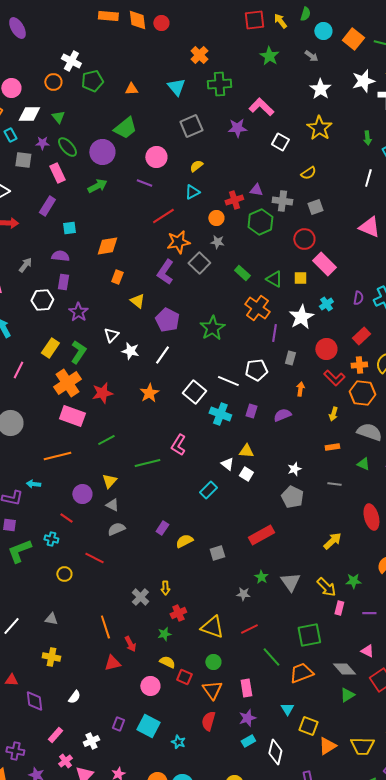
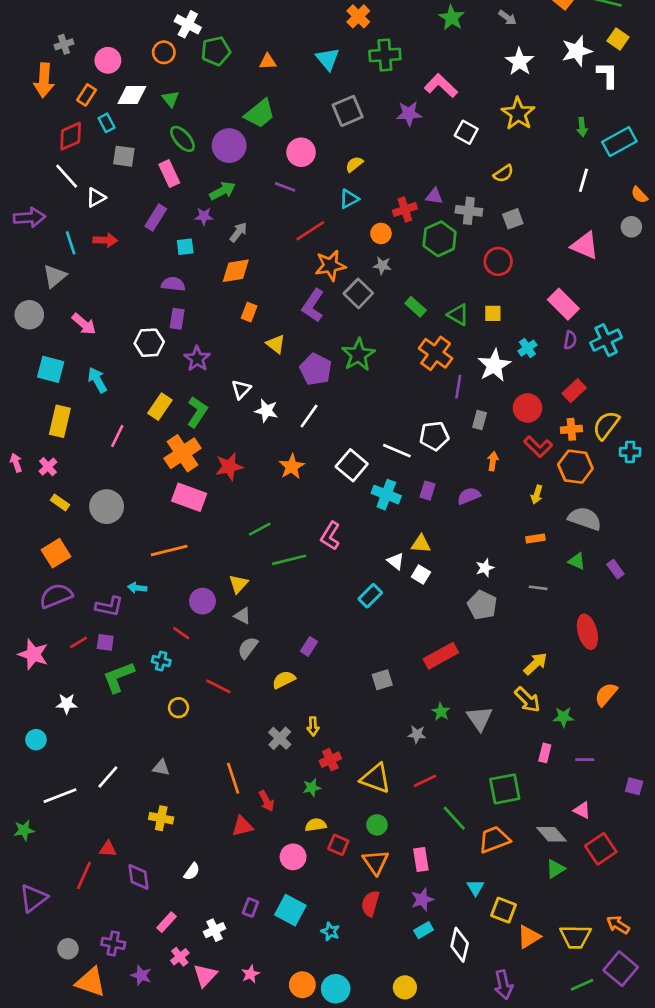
purple star: (42, 143) -> (204, 216), moved
pink rectangle: (324, 264) -> (563, 304), moved
gray arrow: (25, 265) -> (238, 232), moved
green star: (212, 328) -> (358, 355), moved
green line: (106, 440) -> (260, 529), moved
gray semicircle: (116, 529) -> (248, 648), turned -30
yellow semicircle: (184, 541) -> (284, 680), moved
yellow arrow: (326, 587) -> (527, 700), moved
yellow semicircle: (167, 662) -> (316, 825), turned -35

